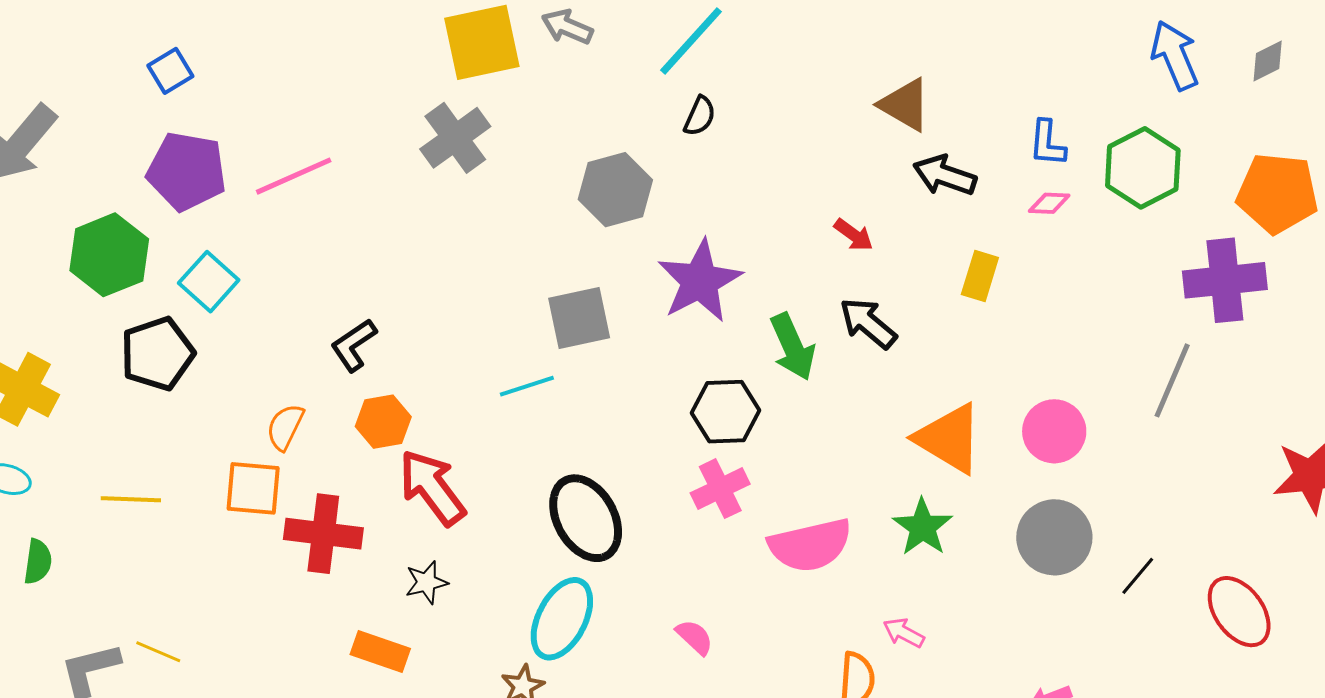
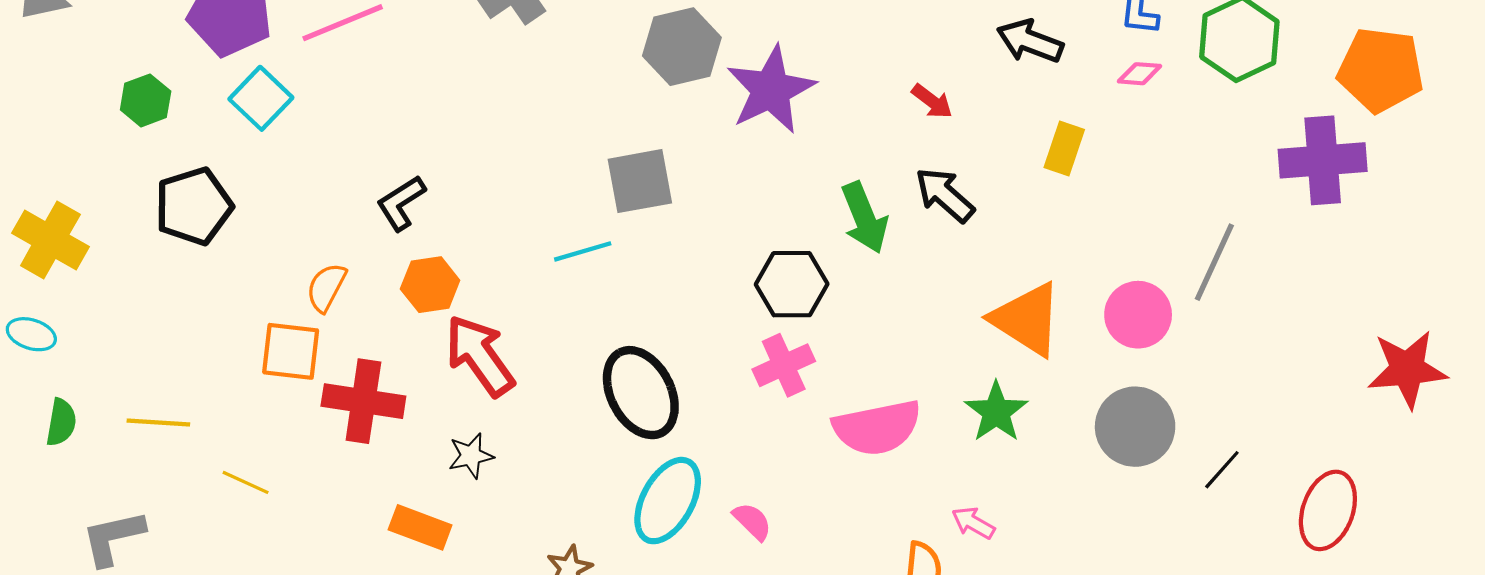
green hexagon: (109, 255) -> (146, 100), size x0.6
purple star: (700, 281) -> (771, 90), moved
cyan square: (209, 282) -> (261, 98), moved
gray line: (1172, 380) -> (1214, 262), moved
yellow line: (131, 499) -> (158, 422), moved
red ellipse: (1239, 612) -> (1328, 510), turned 54
cyan ellipse: (562, 619) -> (668, 501), moved
yellow line: (158, 652) -> (246, 482), moved

